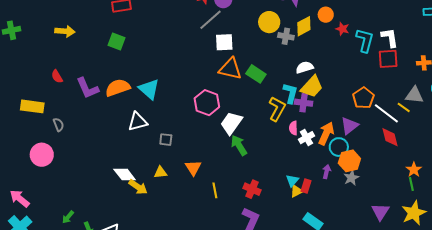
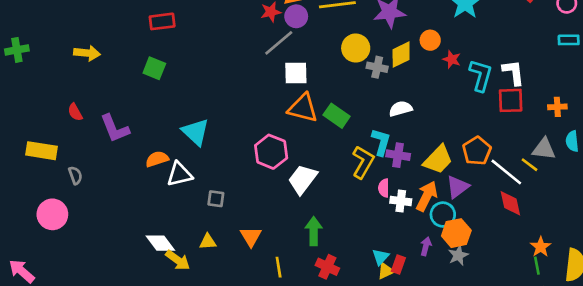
yellow trapezoid: (312, 87) -> (438, 160), moved
orange semicircle: (118, 88) -> (157, 159), moved, size x0.7
white cross: (307, 138) -> (401, 201), turned 35
green arrow: (239, 145) -> (314, 231), moved, turned 30

